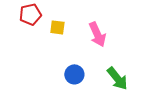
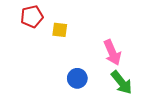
pink arrow: (97, 34) -> (112, 53), moved

